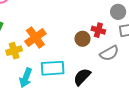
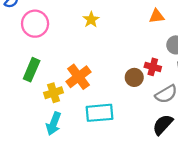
black semicircle: (82, 77) -> (163, 125), moved
cyan arrow: (26, 78) -> (54, 124), moved

